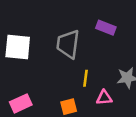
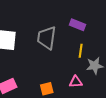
yellow line: (86, 78) -> (81, 51), moved

